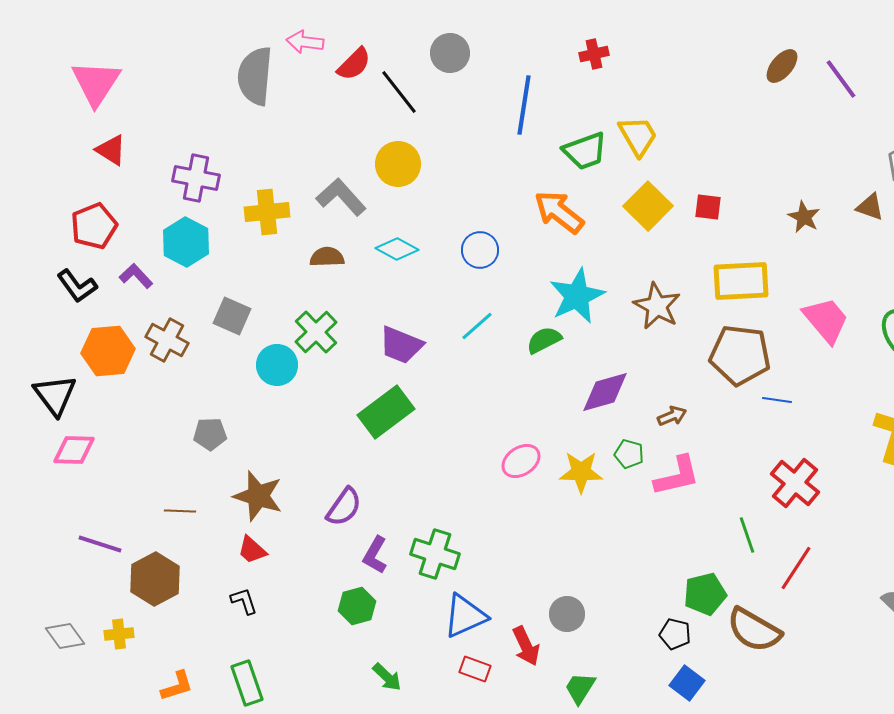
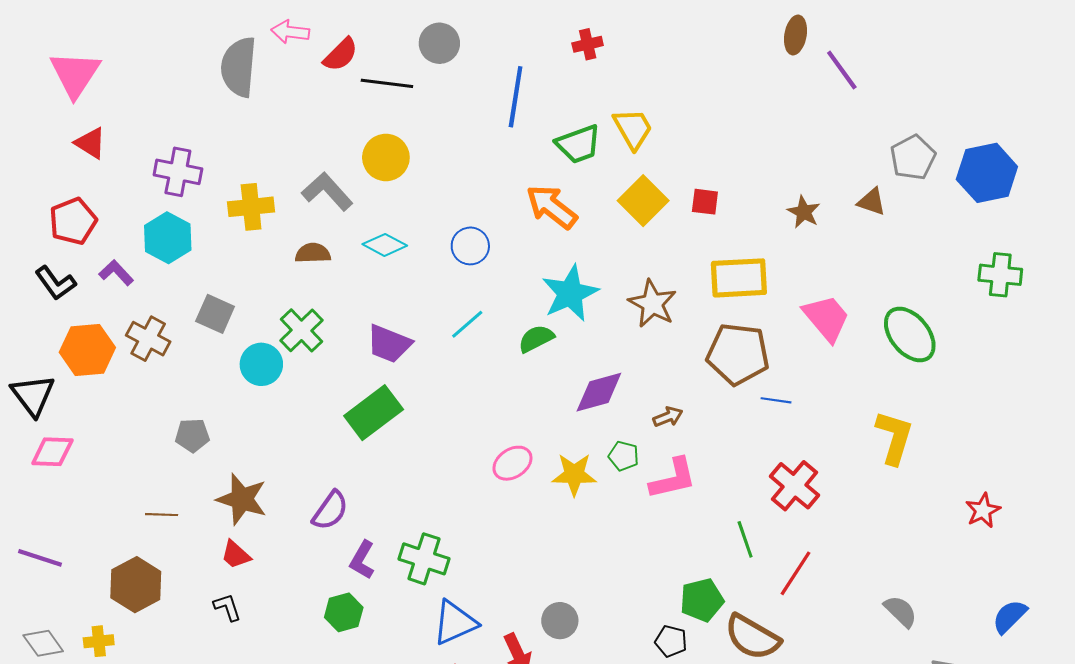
brown ellipse: (782, 66) -> (796, 35), moved, turned -30
black line: (399, 92) -> (387, 83), turned -45
purple line: (100, 544) -> (40, 558), moved

